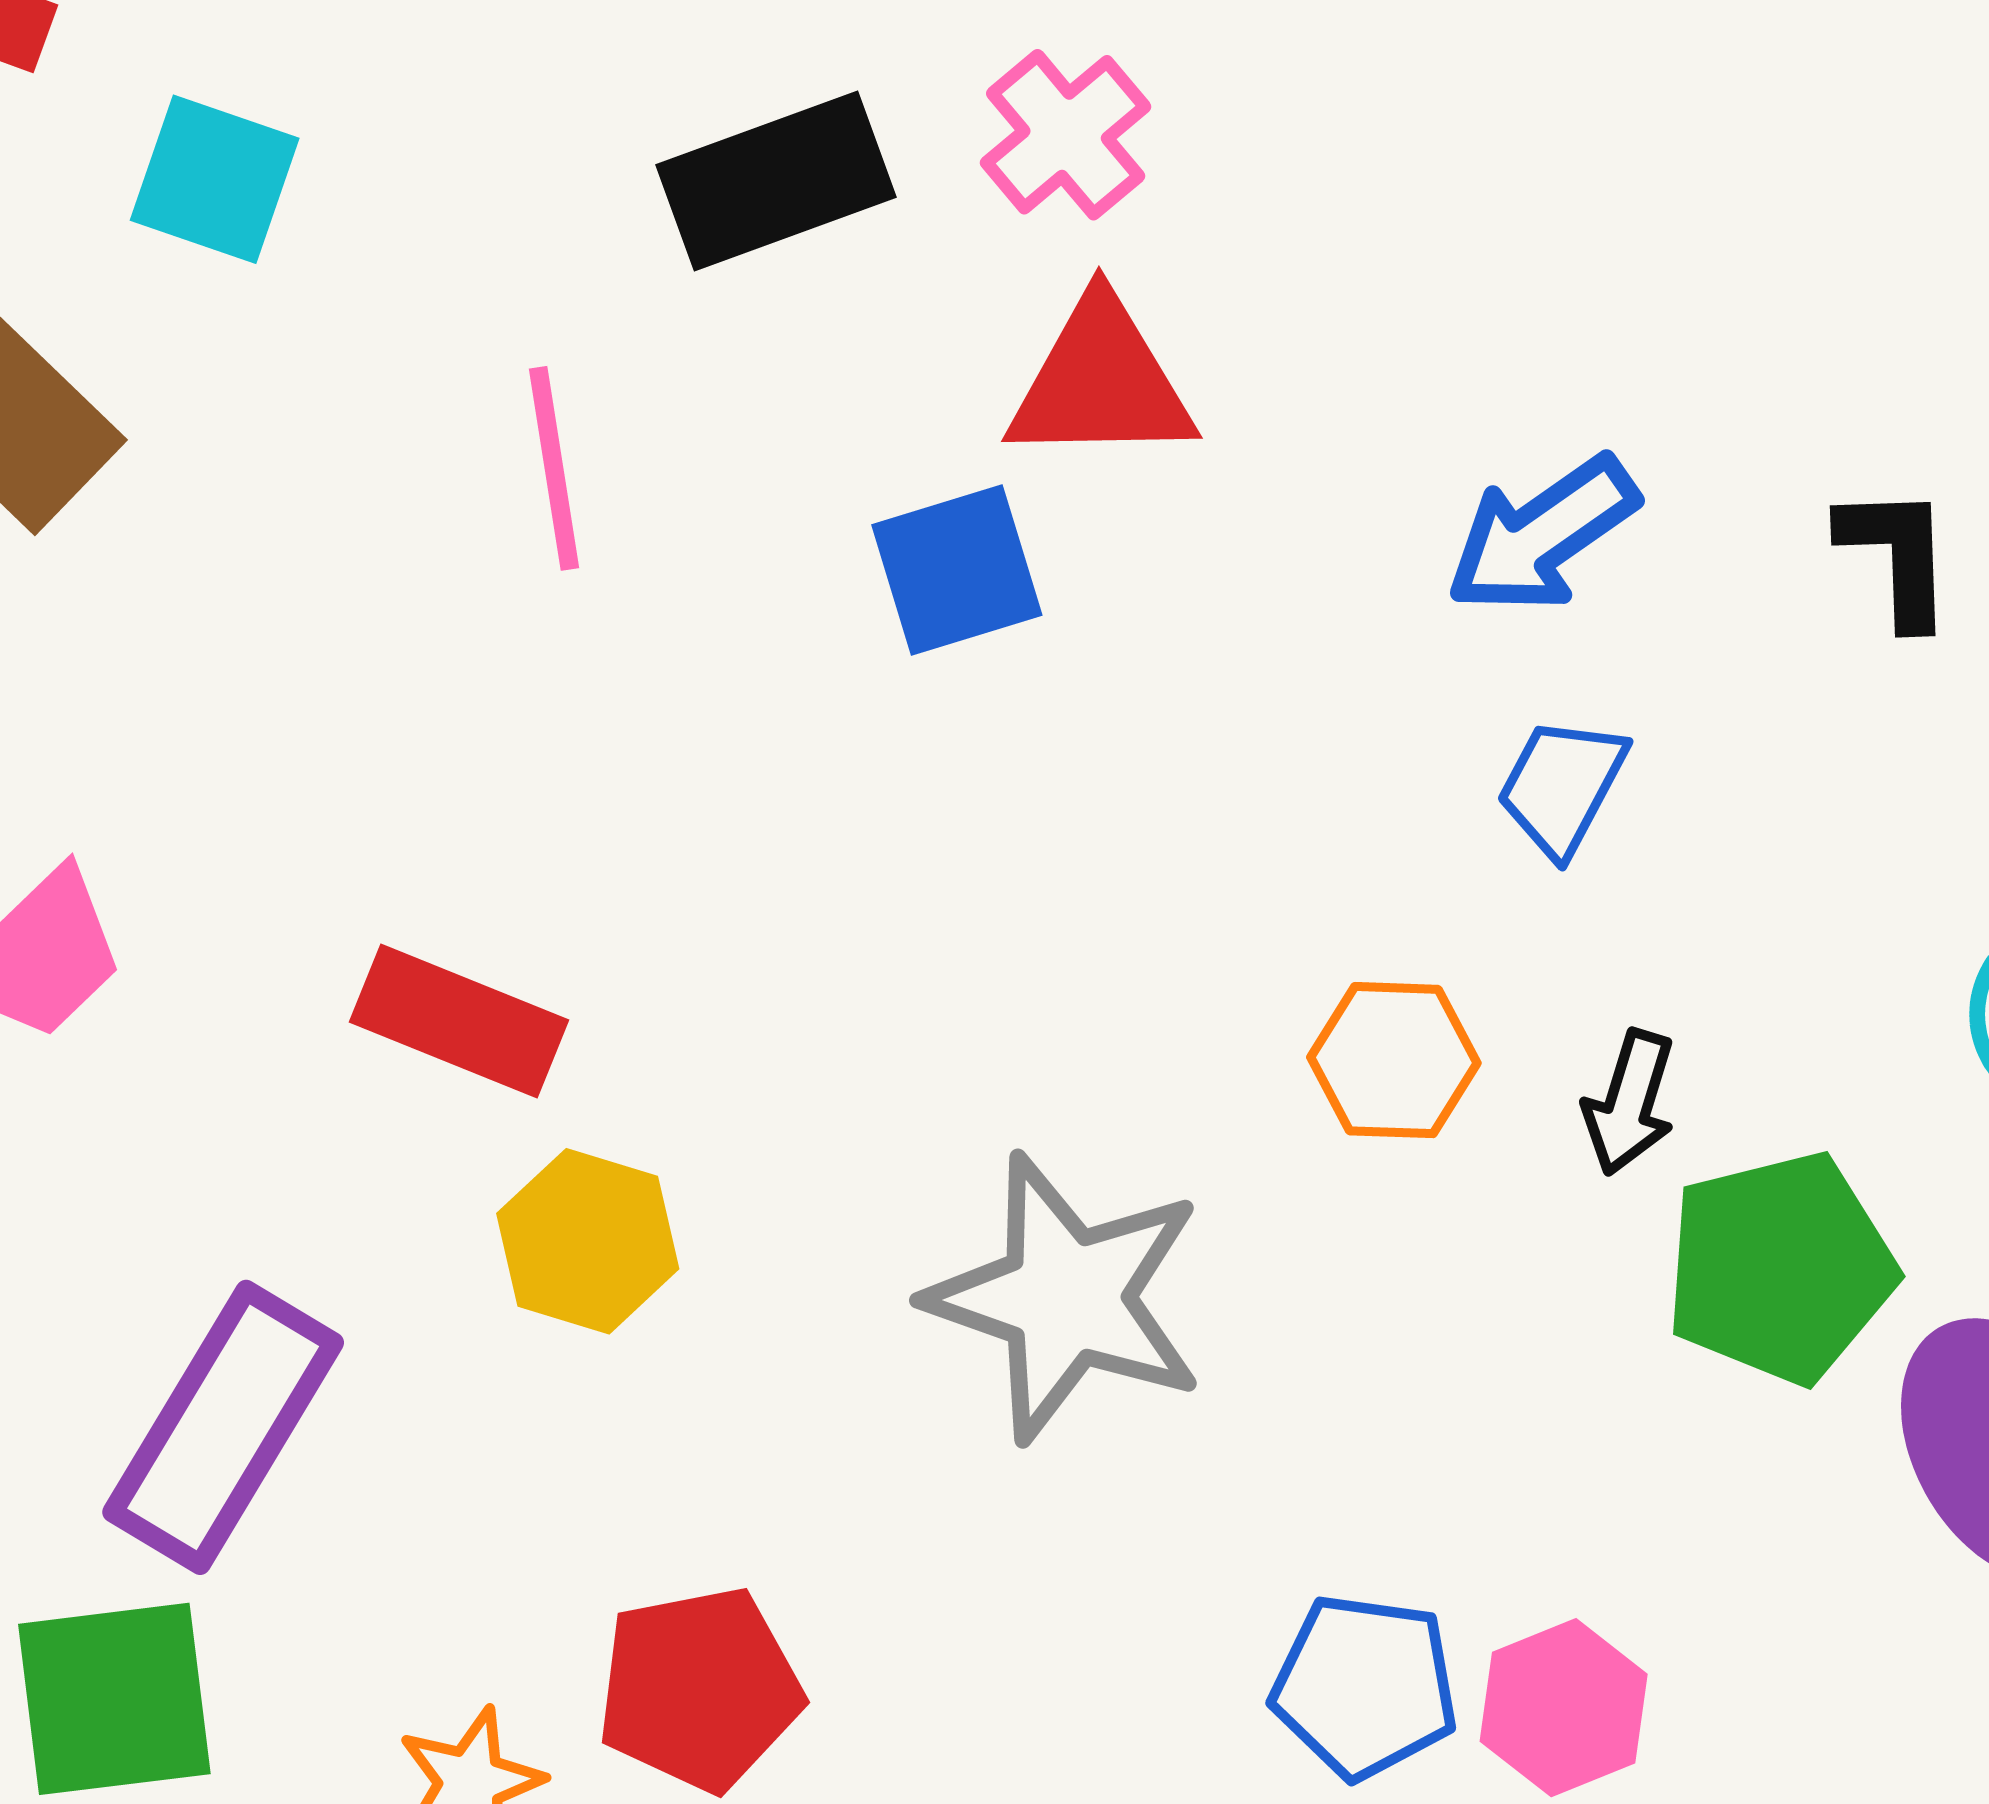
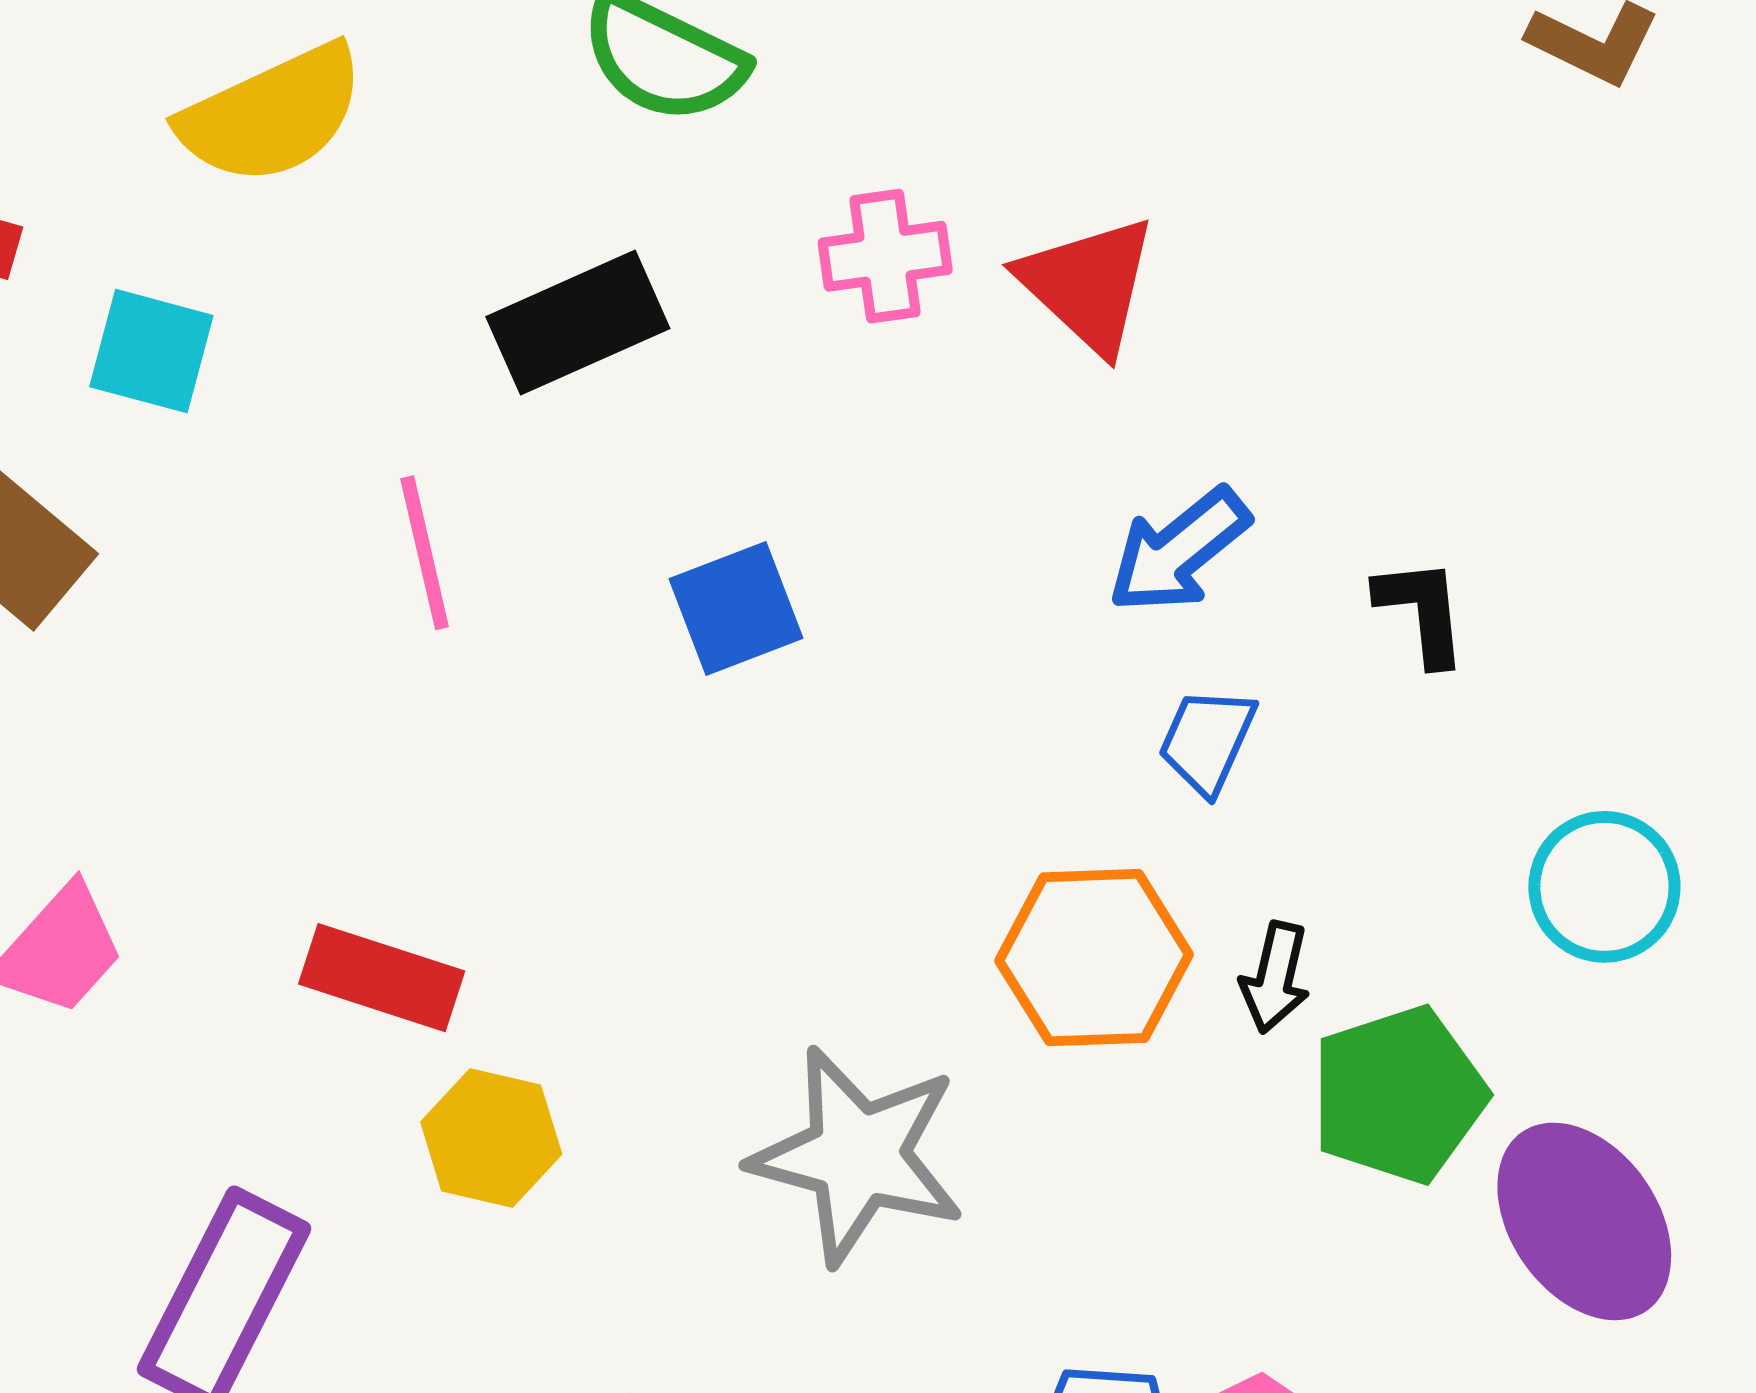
pink cross: (1066, 135) -> (885, 256), moved, turned 36
red triangle: (1101, 382) -> (1088, 284), moved, turned 48
black L-shape: (1897, 556) -> (1422, 611), moved
orange hexagon: (1394, 1060) -> (1094, 958), size x1.5

